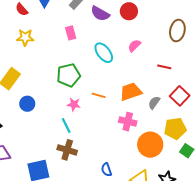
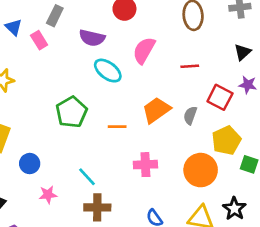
purple semicircle: (100, 14) -> (92, 38), moved
pink rectangle: (71, 33) -> (39, 40), moved
pink semicircle: (134, 46) -> (144, 50), size x1.5
pink star: (74, 104) -> (48, 195), moved
pink cross: (128, 122) -> (145, 165), moved

